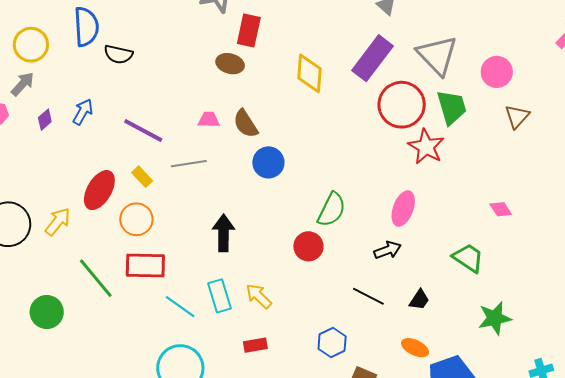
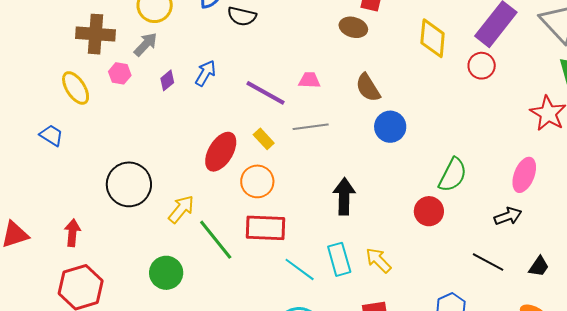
red circle: (402, 105) -> (482, 66), moved, size x0.6
pink trapezoid: (209, 120) -> (309, 80), moved
yellow arrow: (58, 222) -> (181, 209), moved

